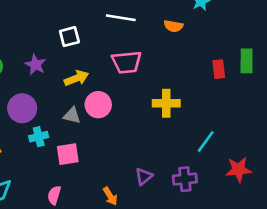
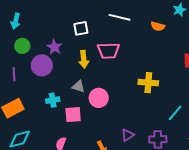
pink trapezoid: (127, 62) -> (108, 51), moved
yellow arrow: (76, 78) -> (84, 59), turned 102
pink circle: (98, 105) -> (99, 98), moved
purple circle: (22, 108) -> (42, 65), moved

